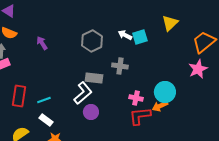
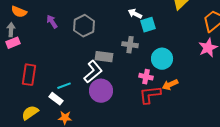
cyan square: (140, 37) -> (148, 25), moved
gray hexagon: (92, 41) -> (84, 26), moved
cyan circle: (165, 92) -> (162, 59), moved
cyan line: (44, 100) -> (64, 86), moved
purple circle: (91, 112) -> (101, 91), size x1.5

